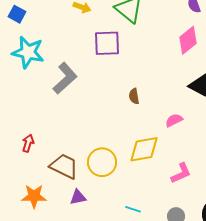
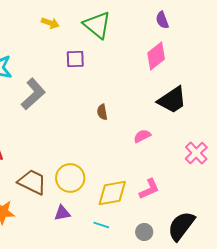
purple square: (107, 43) -> (75, 59), size x0.7
yellow diamond: (144, 149) -> (112, 193), moved
purple triangle: (78, 197) -> (62, 213), moved

